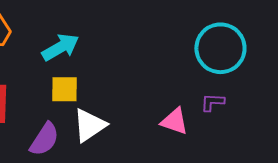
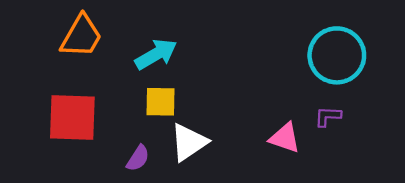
purple semicircle: (44, 139) -> (138, 158), size x0.7

